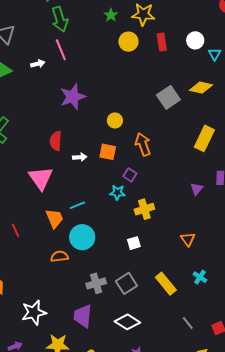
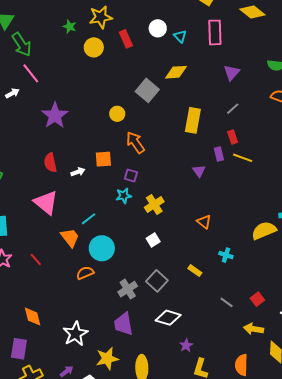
yellow circle: (115, 120) -> (117, 114), moved
yellow rectangle: (166, 284) -> (195, 271), size x0.6

